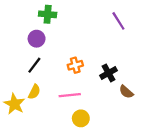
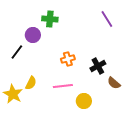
green cross: (48, 14) -> (50, 19), moved
black line: (34, 65) -> (17, 52), moved
yellow circle: (81, 118) -> (84, 101), moved

